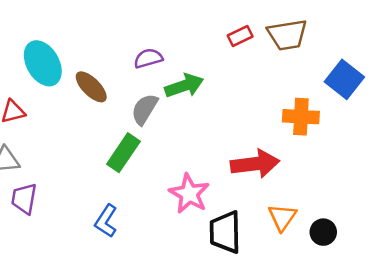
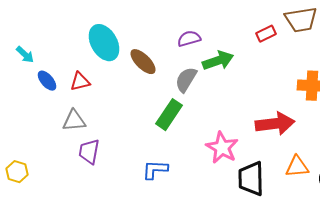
red rectangle: (240, 36) -> (266, 34), moved
orange triangle: (282, 217) -> (297, 167), turned 50
blue L-shape: (106, 221) -> (155, 170), turned 60

